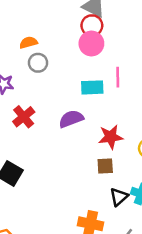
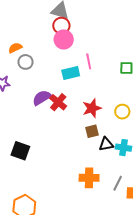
red cross: (24, 117) -> (58, 102), moved
purple semicircle: (71, 119) -> (42, 98), moved
black triangle: (119, 197) -> (106, 144), moved, turned 42

